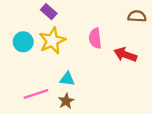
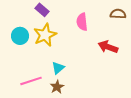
pink semicircle: (95, 38) -> (82, 22), moved
cyan triangle: (67, 79) -> (58, 68), turned -48

